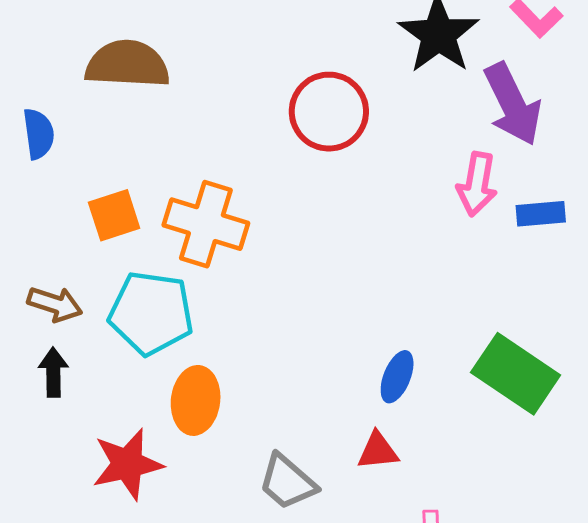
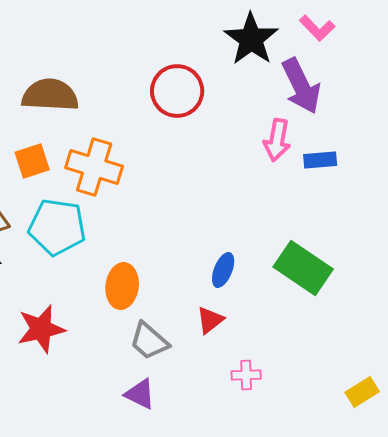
brown semicircle: (127, 64) -> (50, 95), moved
orange ellipse: (196, 400) -> (122, 286), moved
red triangle: (378, 451) -> (210, 320), turned -32

